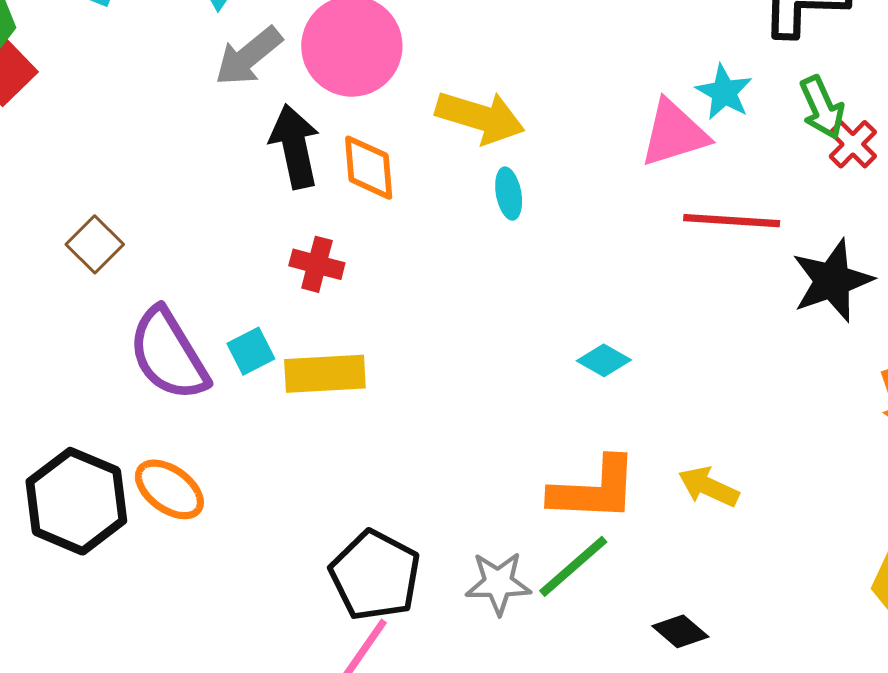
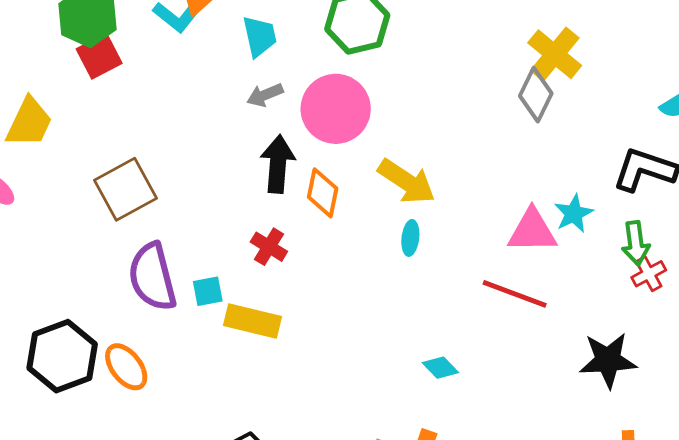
gray arrow: (248, 56) -> (265, 95), size x0.7
red line: (732, 221) -> (515, 294), moved
brown square: (95, 244) -> (125, 189), size x1.6

